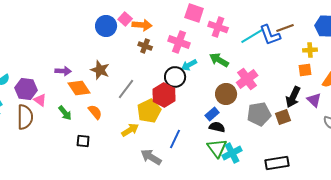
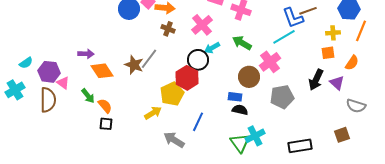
cyan line: (252, 36) -> (284, 37), moved
pink cross: (179, 42) -> (202, 25), turned 30
brown star: (100, 70) -> (134, 65), moved
gray line: (126, 89) -> (149, 59), moved
orange semicircle: (95, 112) -> (105, 106), moved
blue rectangle: (212, 114) -> (235, 97), turned 48
brown square: (283, 117) -> (342, 135), moved
green triangle: (217, 148) -> (240, 143), moved

